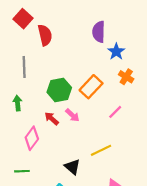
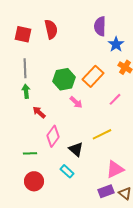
red square: (23, 19) -> (23, 34), moved, turned -30
gray line: (24, 67) -> (25, 68), moved
red arrow: (52, 118) -> (39, 112), moved
pink diamond: (32, 138) -> (53, 136), moved

